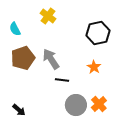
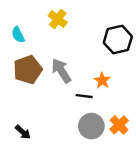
orange star: (94, 67) -> (102, 80), moved
black line: (62, 80) -> (84, 96), moved

